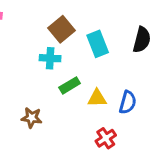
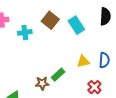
cyan cross: (50, 58) -> (25, 32), moved
green rectangle: (70, 85) -> (58, 75), moved

